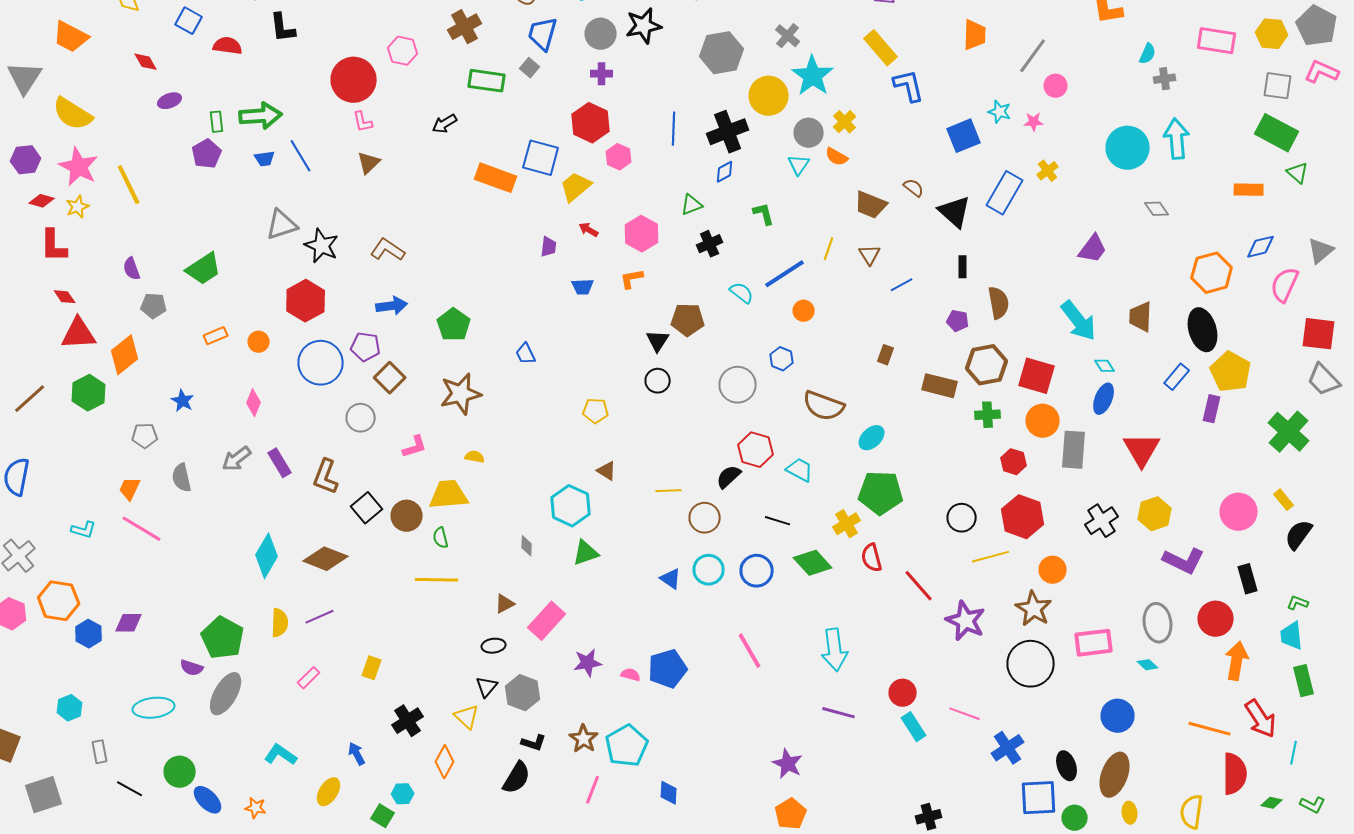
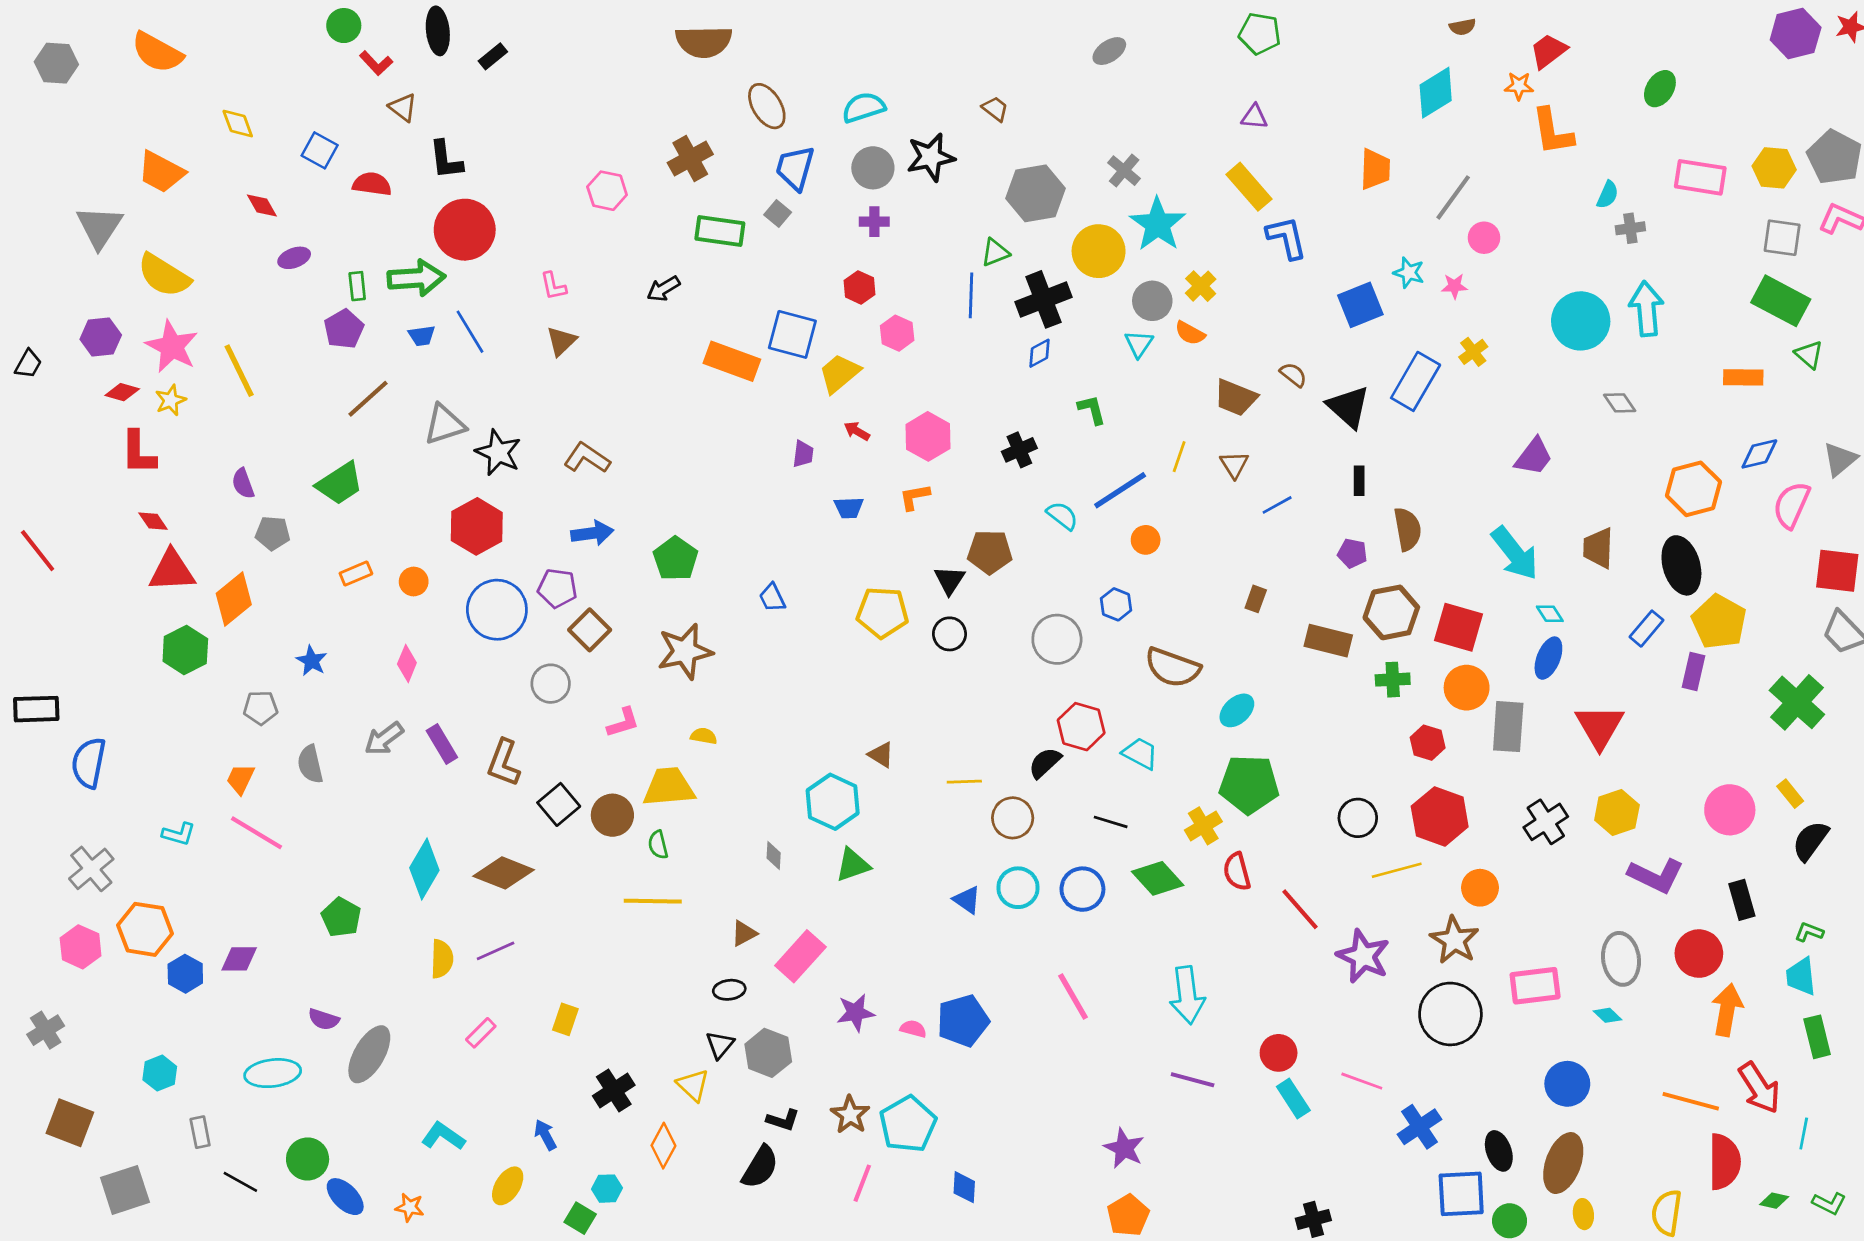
red circle: (354, 80) -> (465, 230), moved
red hexagon: (591, 123) -> (860, 287), size x0.6
green triangle: (692, 205) -> (995, 252), moved
brown line: (30, 399) -> (368, 399), moved
yellow pentagon: (596, 411) -> (882, 612), moved, size x1.5
green pentagon: (223, 638) -> (341, 917), moved, size x0.7

